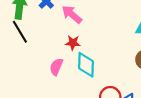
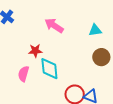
pink arrow: (72, 14) -> (54, 26), moved

